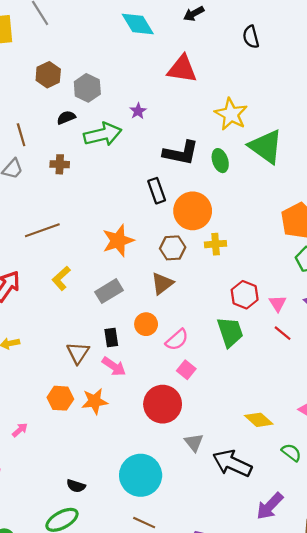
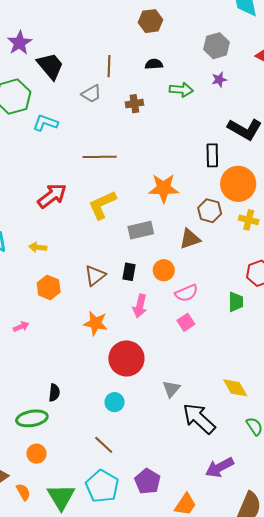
gray hexagon: (87, 88) -> (217, 46), moved
green arrow: (103, 134) -> (181, 90), size x0.7
brown cross: (60, 164) -> (134, 104), turned -30
yellow L-shape: (61, 278) -> (102, 205), size x1.4
green trapezoid: (230, 332) -> (236, 302), size x0.7
pink arrow: (114, 366) -> (140, 306), moved, turned 50
orange hexagon: (60, 398) -> (49, 287), moved
red circle: (163, 404) -> (126, 358), moved
cyan circle: (141, 475) -> (115, 402), size x0.5
black semicircle: (76, 486) -> (54, 393), turned -120

